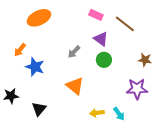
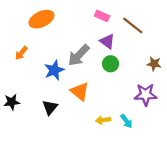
gray arrow: (74, 52) -> (79, 55), size x1.6
blue star: (35, 67) -> (54, 70), moved, turned 30
black triangle: (39, 109) -> (50, 107), moved

